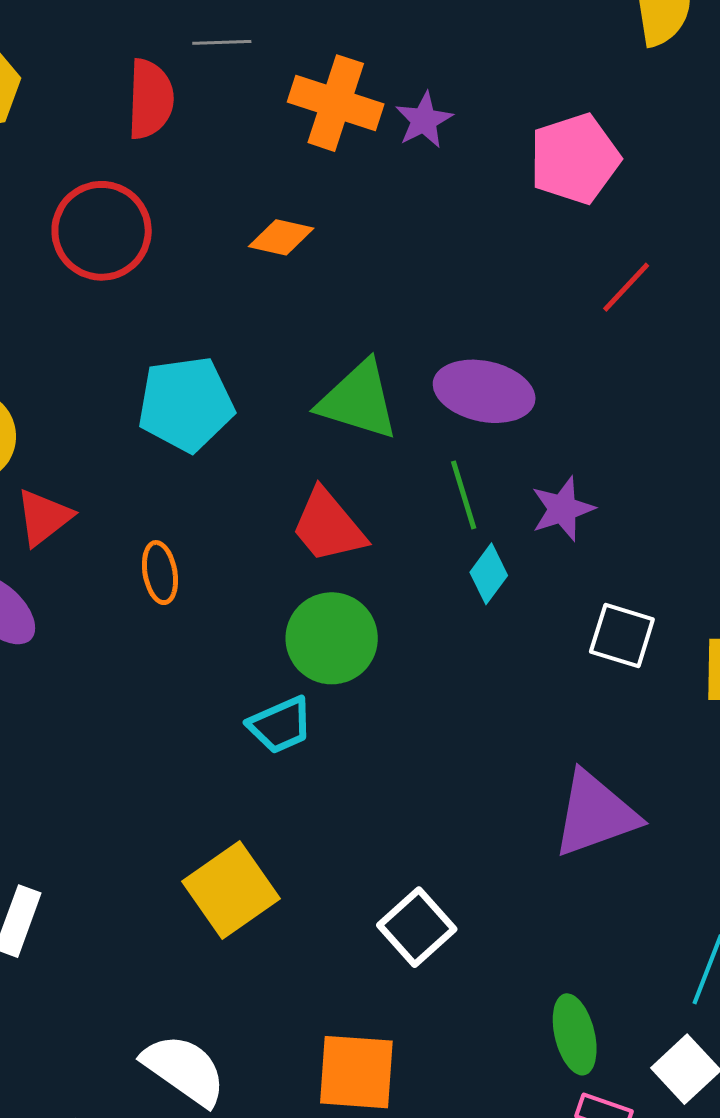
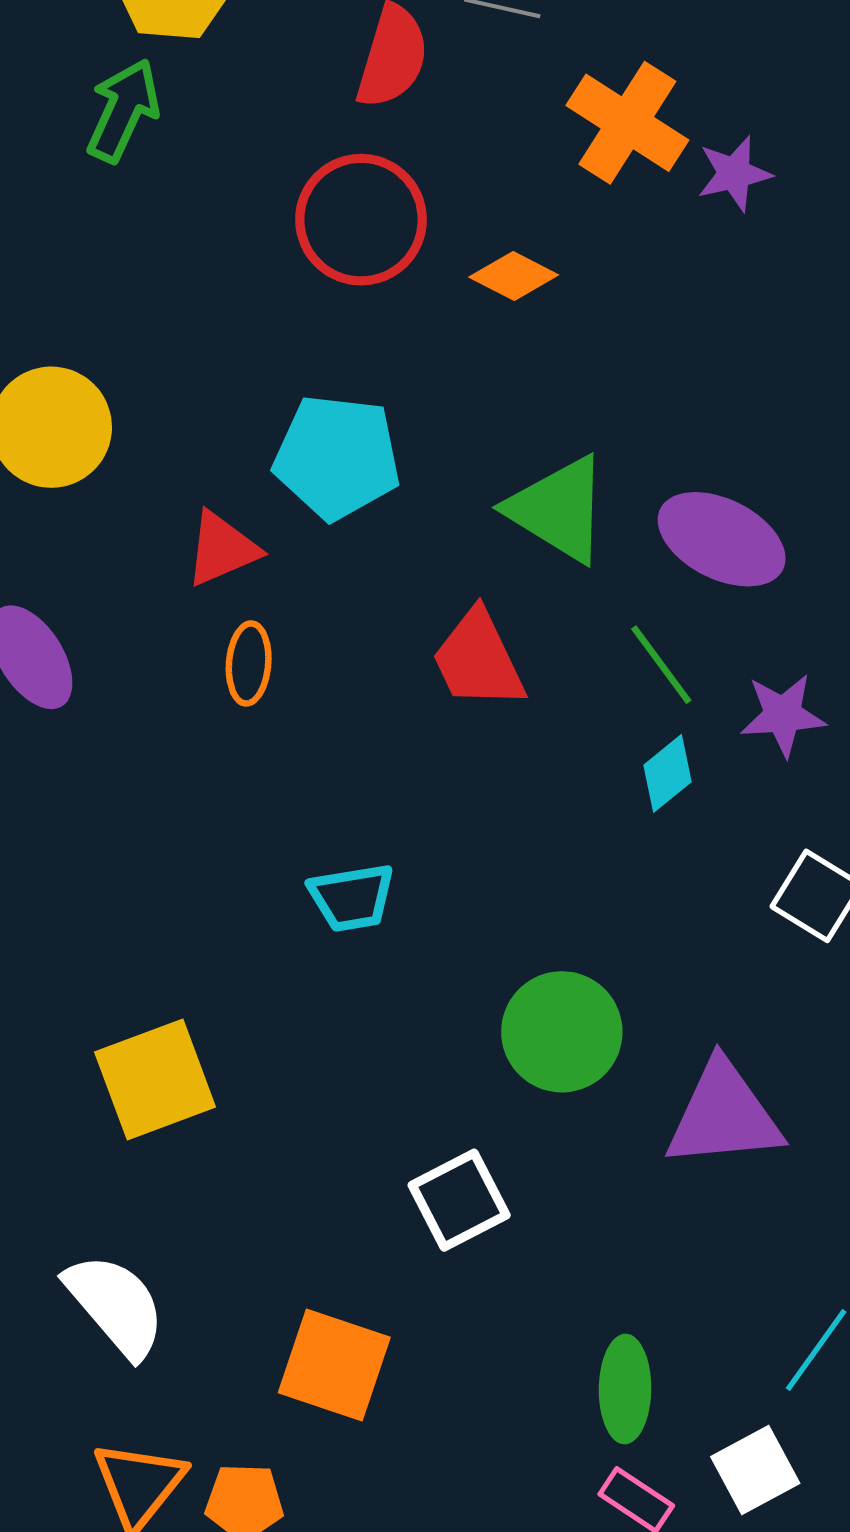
red circle: (102, 231) -> (361, 220), moved
green line: (464, 495) -> (661, 665), turned -34
red triangle: (44, 517) -> (222, 549), moved
green circle: (332, 638) -> (562, 1032), moved
yellow square: (231, 890) -> (155, 1080), moved

